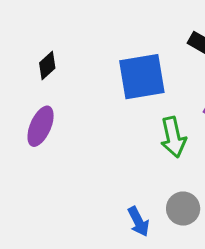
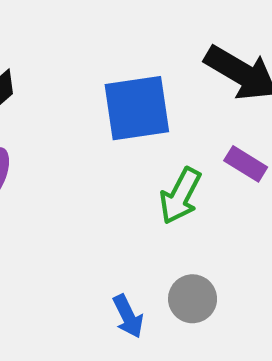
green arrow: (173, 137) -> (180, 196), turned 39

